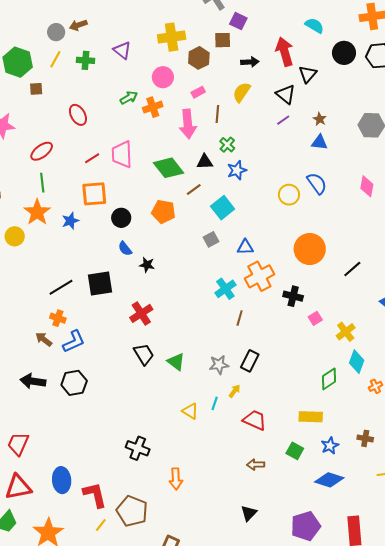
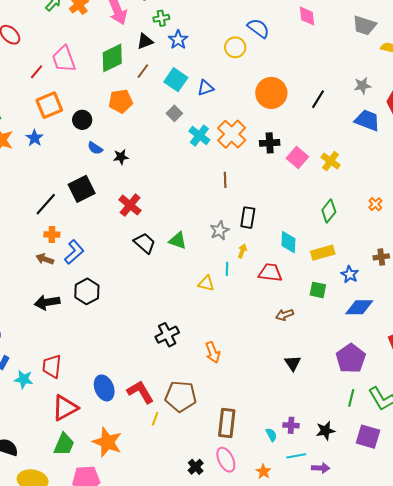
green cross: (227, 145) -> (161, 18), turned -35
green diamond: (169, 168) -> (112, 58), turned -60
blue triangle: (245, 247) -> (206, 88), moved
cyan cross: (225, 289) -> (199, 136), moved
pink square: (315, 318) -> (297, 157), size x1.5
cyan diamond: (357, 362) -> (288, 242), moved
black cross: (138, 448) -> (167, 335), turned -30

